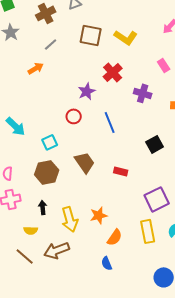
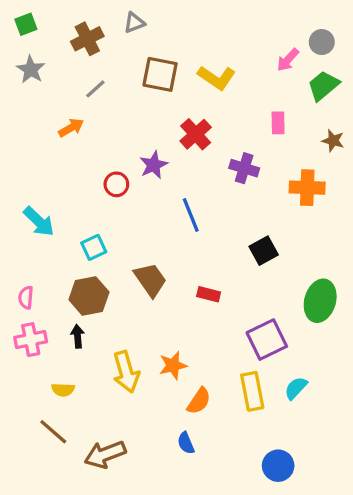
pink rectangle: (164, 65) -> (278, 123), turned 32
red circle: (74, 116) -> (116, 184), moved
black arrow: (43, 207) -> (78, 336), moved
brown arrow: (57, 250) -> (105, 454), moved

